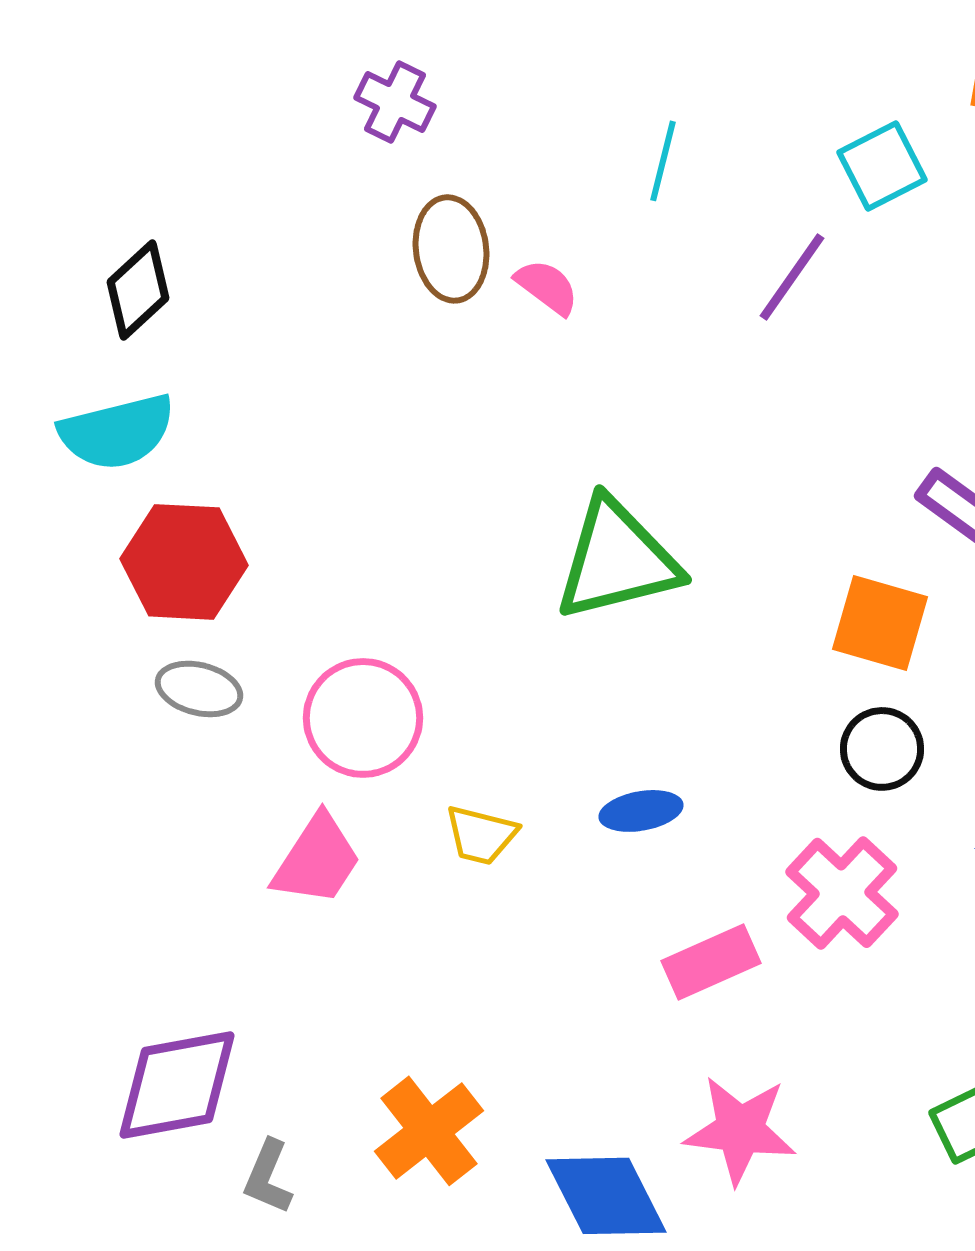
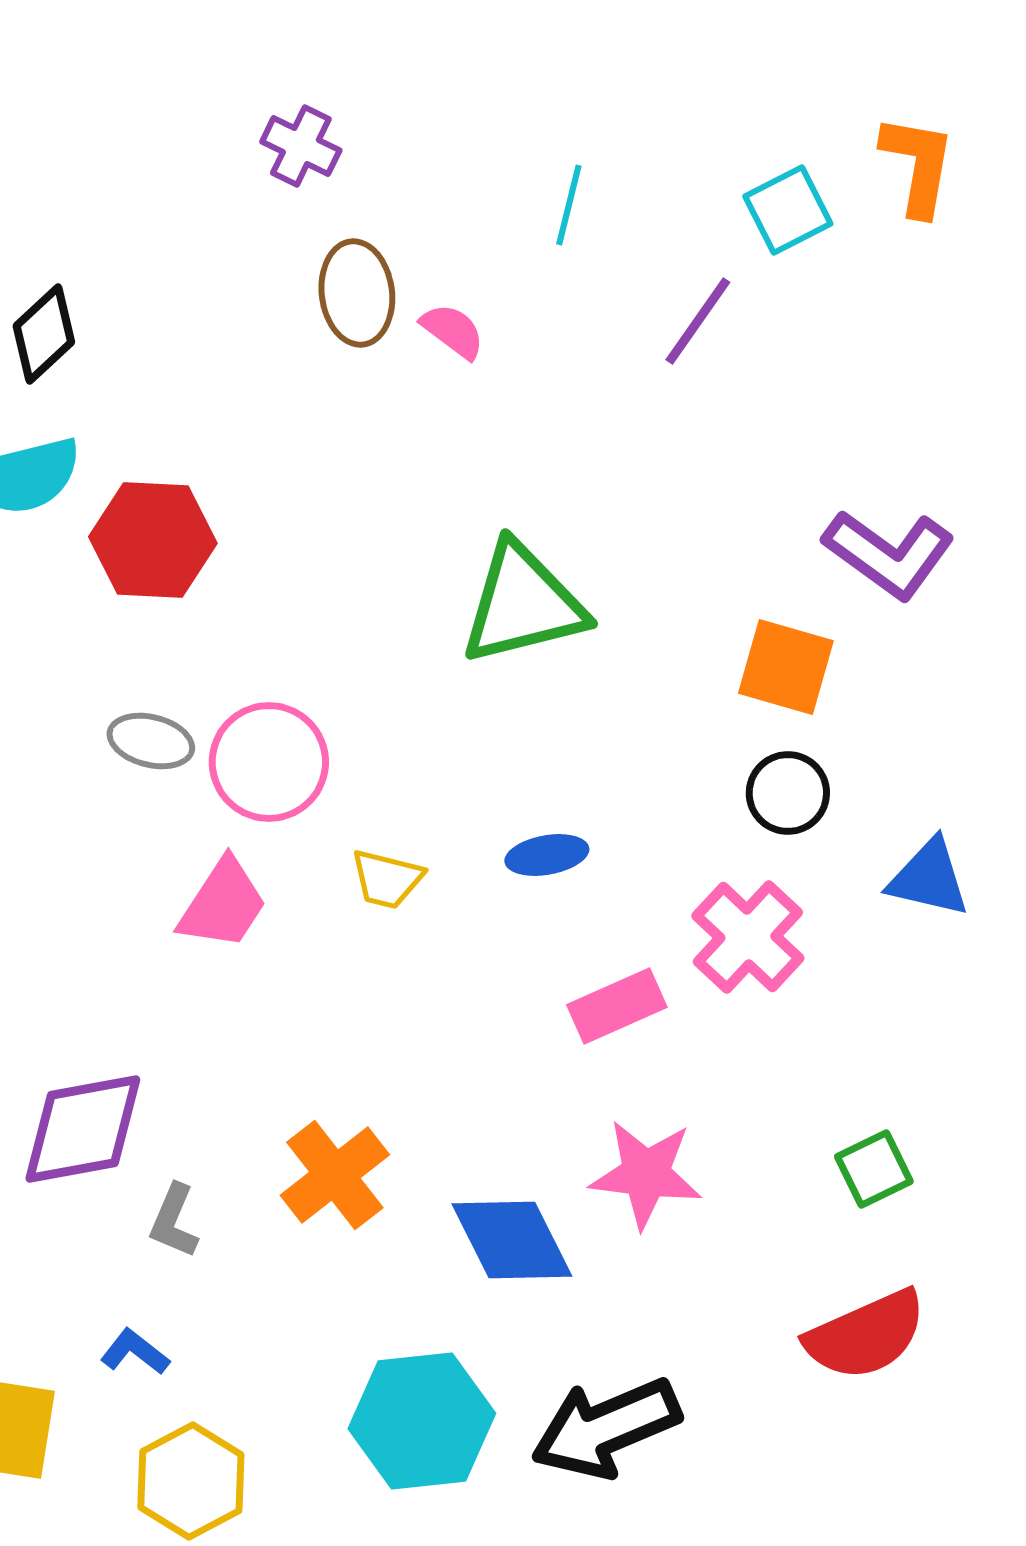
red hexagon: (184, 562) -> (153, 540), moved
gray ellipse: (199, 689) -> (151, 741), moved

